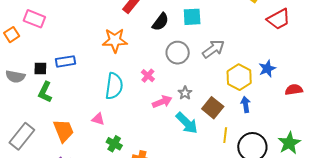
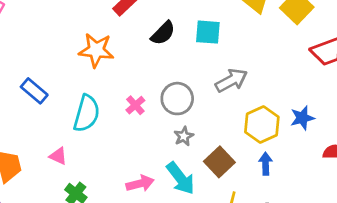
gray circle: (178, 53) -> (177, 99), moved
blue rectangle: (66, 61) -> (34, 91), moved, turned 42
pink arrow: (162, 102) -> (140, 183), moved

